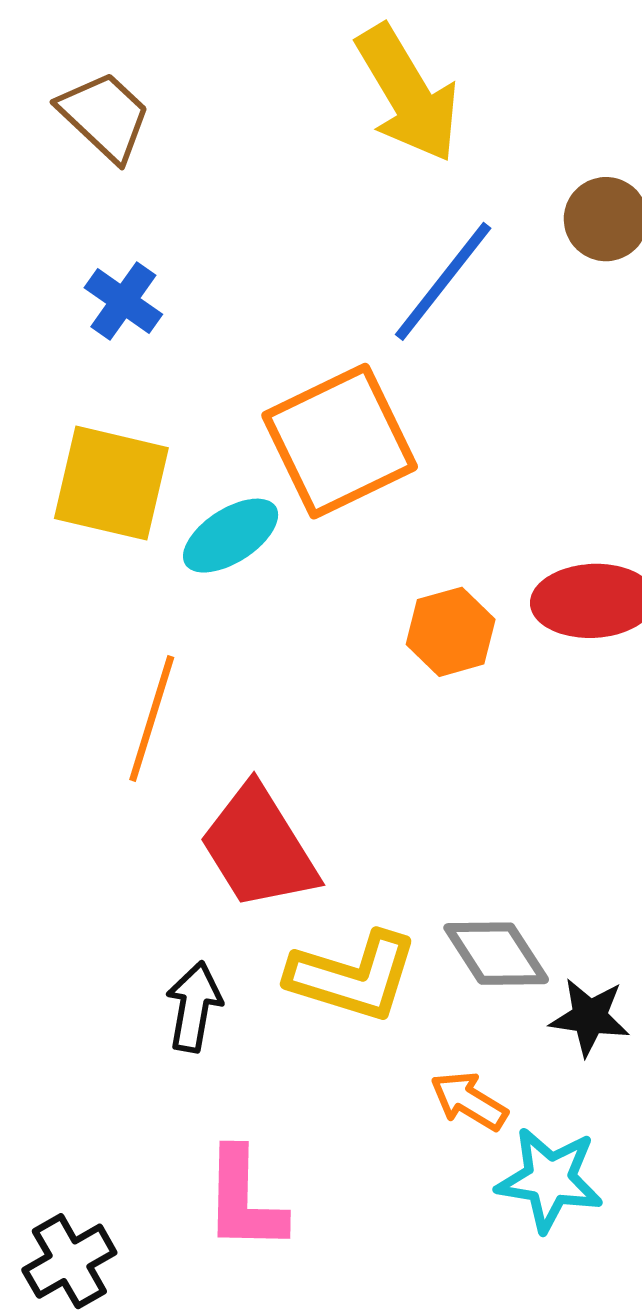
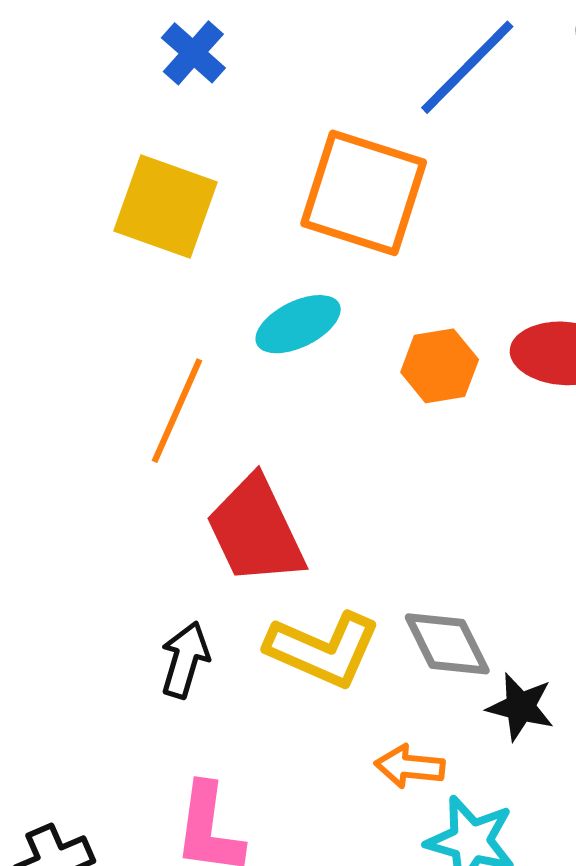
orange square: (340, 441) -> (364, 193), turned 37
cyan ellipse: (231, 536) -> (298, 324), moved
orange arrow: (469, 1101) -> (410, 767), turned -32

